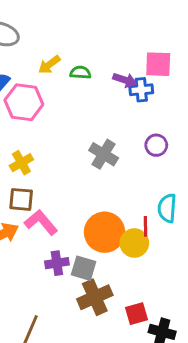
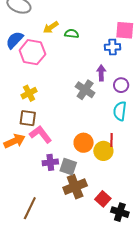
purple arrow: (125, 80) -> (101, 73), moved, turned -112
cyan semicircle: (167, 208) -> (120, 111), moved
orange circle: (105, 232) -> (84, 143), size x0.7
red square: (137, 314) -> (103, 199), turned -35

